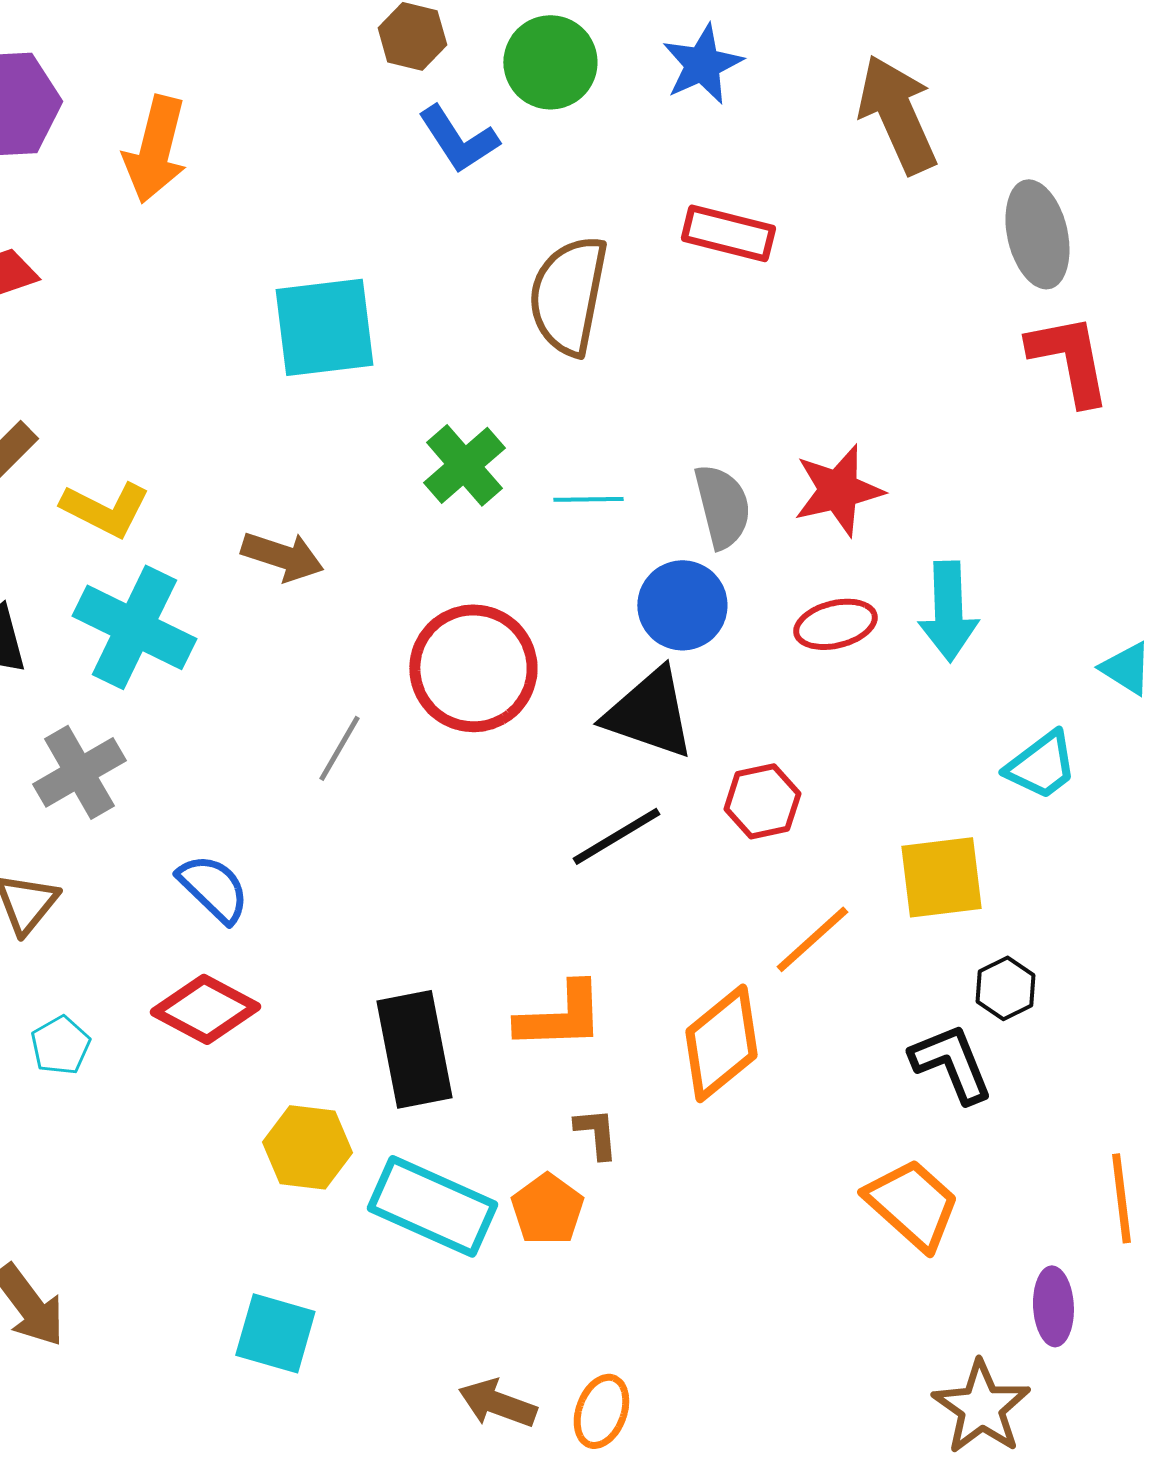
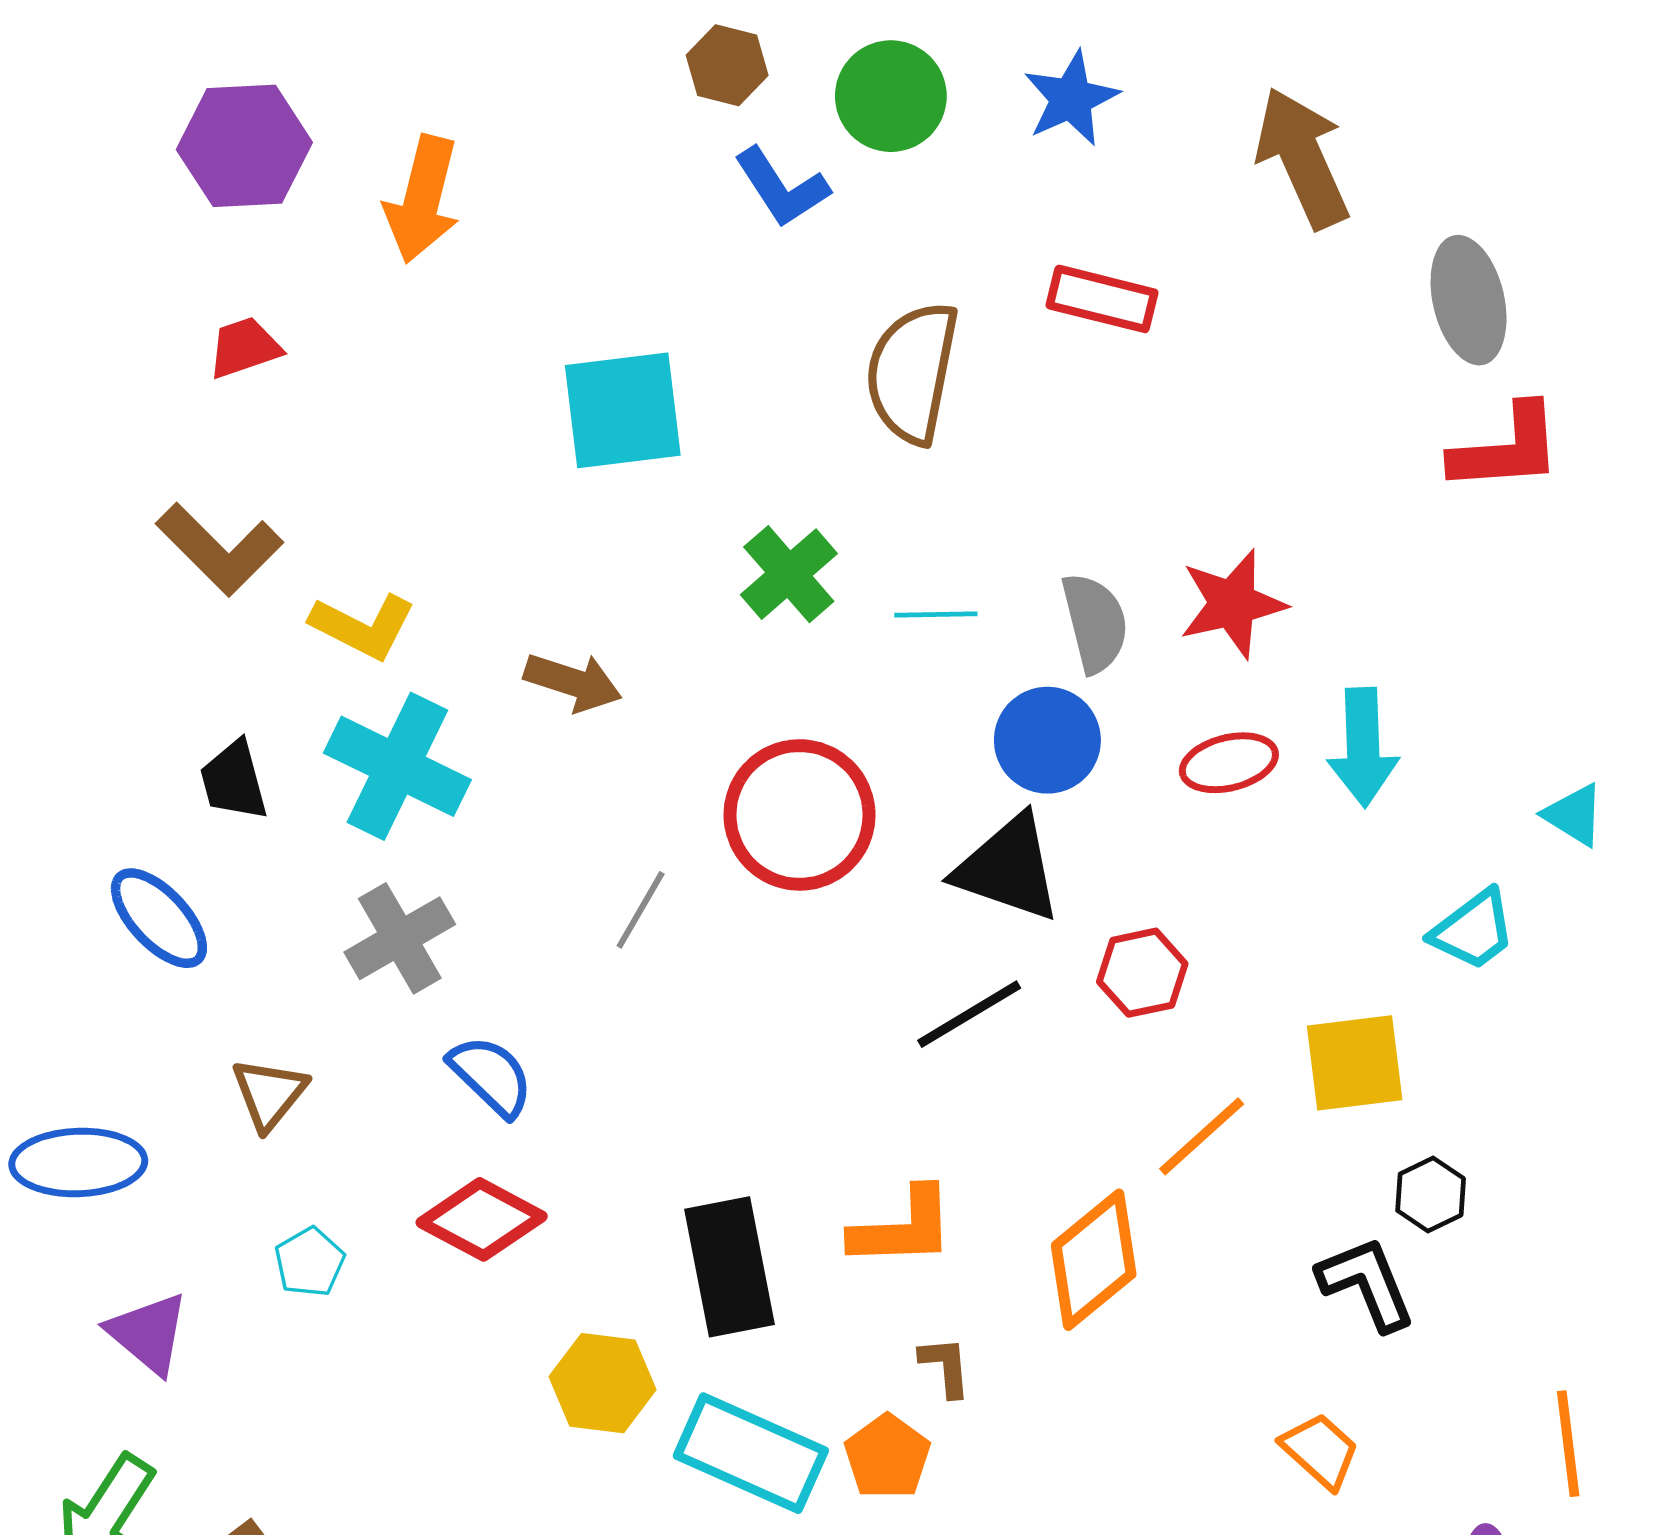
red L-shape: (1069, 359) -> (1506, 448), turned 97
gray cross: (79, 772) -> (400, 938), moved
orange trapezoid: (912, 1204) -> (1320, 1451), size x0.7

